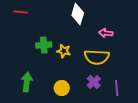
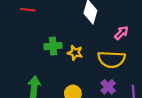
pink arrow: (106, 33) -> (121, 33), turned 128

